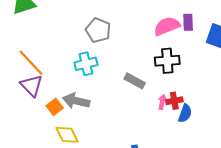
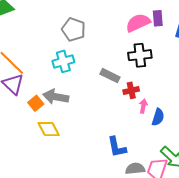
red cross: (174, 101) -> (131, 90), moved
pink arrow: (162, 102) -> (143, 106), moved
blue semicircle: (185, 113) -> (158, 117), moved

